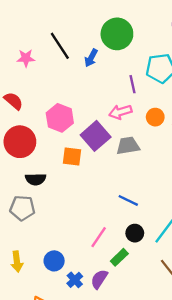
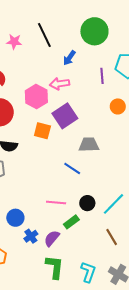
blue arrow: (91, 58) -> (69, 58), moved
pink arrow: (120, 112) -> (59, 84), moved
gray trapezoid: (128, 146) -> (89, 145), moved
blue line: (128, 200) -> (72, 169), moved
pink line: (99, 237) -> (56, 203), turned 54

